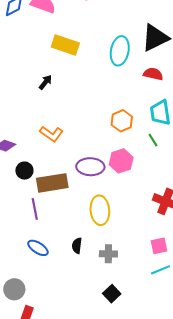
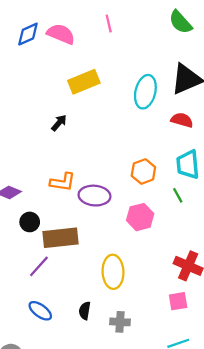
yellow rectangle: (65, 45) -> (84, 82), turned -44
orange L-shape: (51, 134) -> (63, 182), turned -30
purple ellipse: (90, 167) -> (95, 196), moved
purple line: (35, 209) -> (39, 266), turned 50
pink square: (159, 246) -> (178, 301), moved

